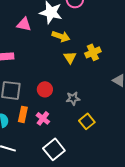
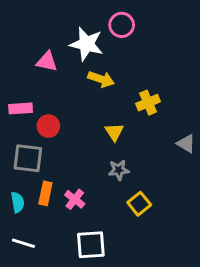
yellow triangle: (70, 57) -> (114, 132), moved
red circle: (45, 89) -> (48, 126), moved
white square: (54, 149) -> (91, 245), turned 35

